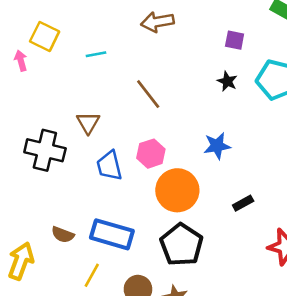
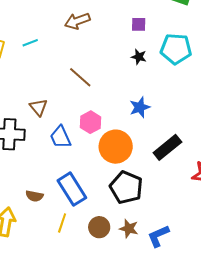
cyan line: (96, 54) -> (30, 43), moved
black rectangle: (243, 203) -> (167, 147), size x1.8
blue rectangle: (112, 234) -> (72, 189), turned 52

